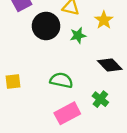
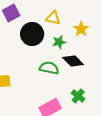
black diamond: (110, 65) -> (73, 61), moved
green semicircle: (61, 80) -> (49, 68), moved

